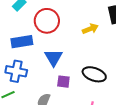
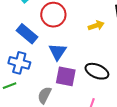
blue rectangle: (22, 42) -> (27, 34), turned 45
purple square: (63, 82) -> (66, 76), size x1.5

